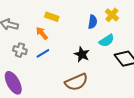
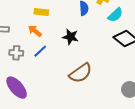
cyan semicircle: (107, 41) -> (115, 15), moved
black star: (82, 54) -> (71, 37), moved

